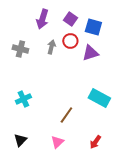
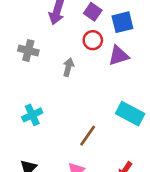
blue square: (93, 27) -> (122, 22), turned -30
gray arrow: (51, 47) -> (68, 67), moved

